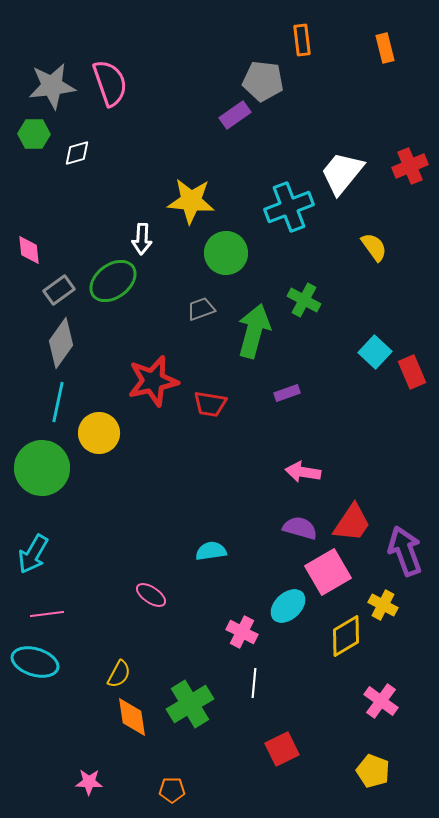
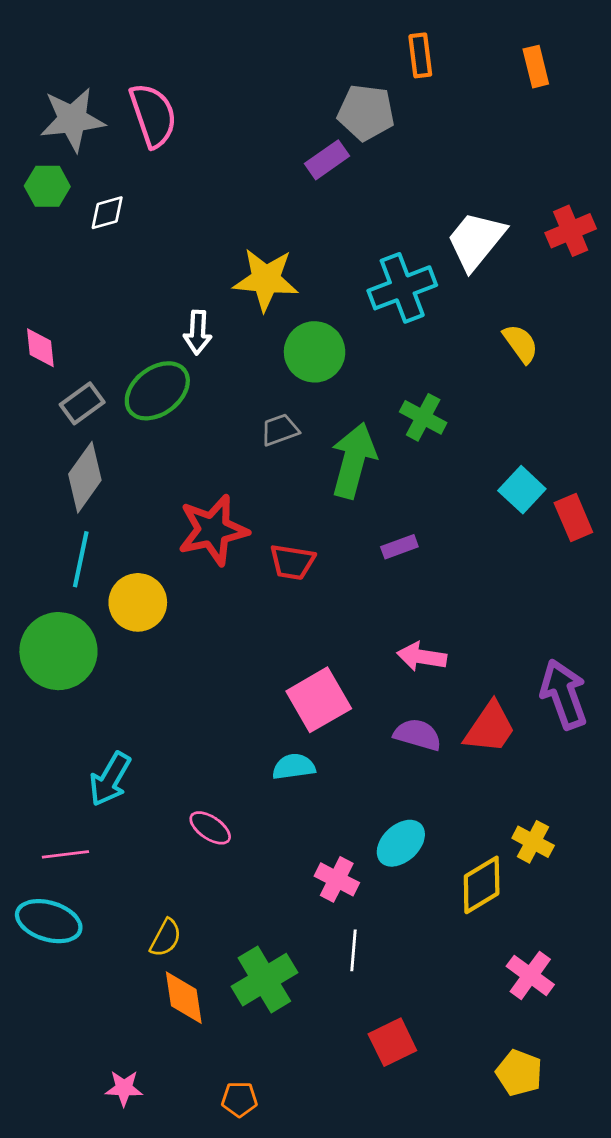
purple arrow: (405, 551) -> (564, 694), moved
cyan arrow: (33, 554) -> (110, 779), moved
pink square: (328, 572) -> (319, 700), moved

